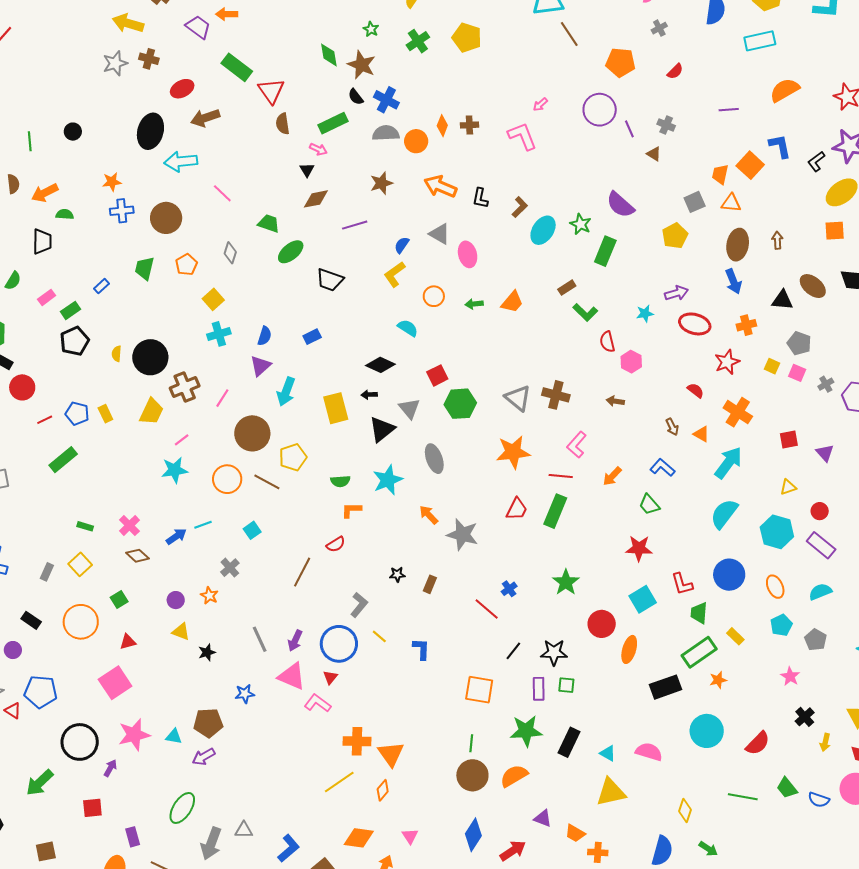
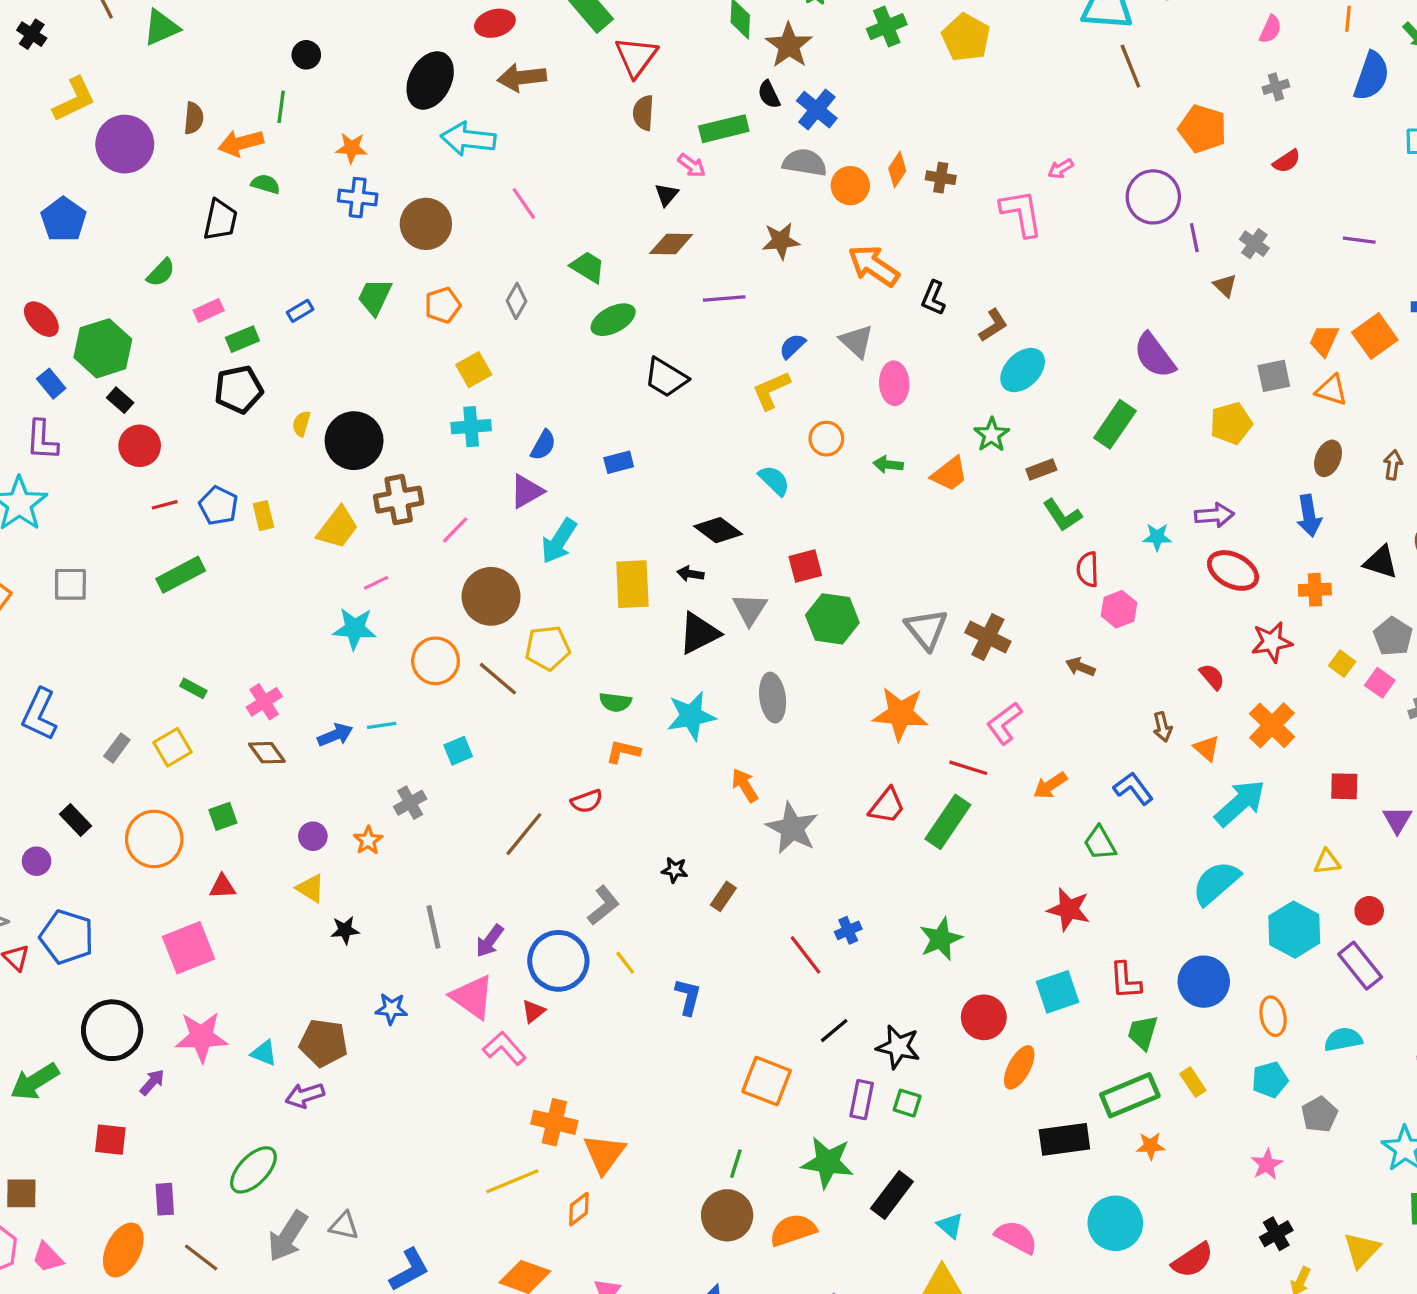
green line: (30, 141) -> (281, 107), moved
green star: (581, 224) -> (992, 435), moved
brown ellipse: (738, 245) -> (1328, 458), size x0.7

